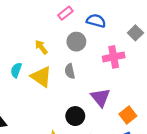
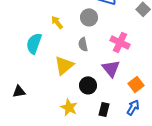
pink cross: (114, 57) -> (120, 42), moved, turned 36
cyan semicircle: (16, 70) -> (34, 43), size x1.5
yellow triangle: (41, 77) -> (64, 65), moved, turned 45

